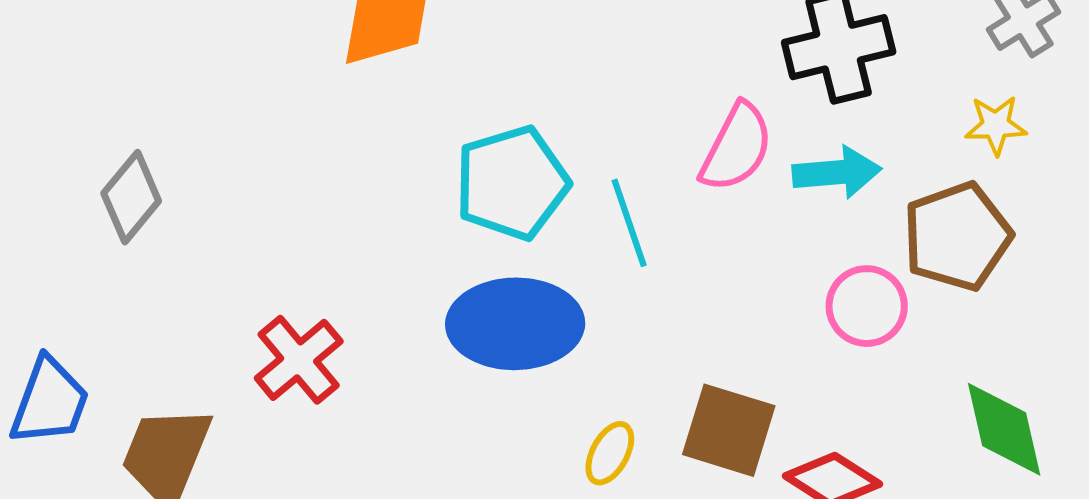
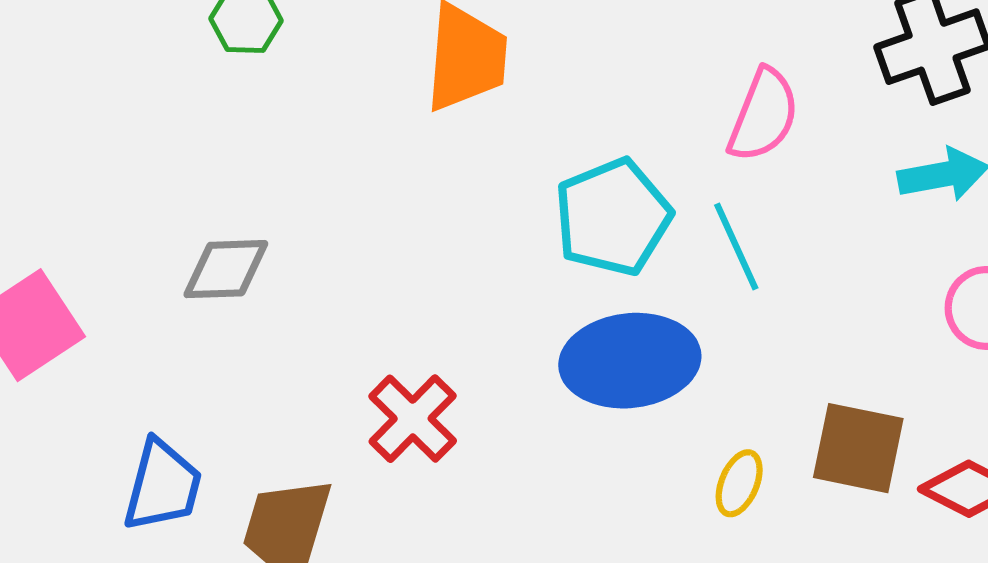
pink semicircle: (736, 147) -> (763, 115), moved
gray diamond: (131, 197) -> (226, 269), turned 54

